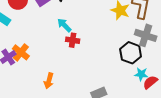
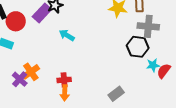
red cross: (73, 40) -> (64, 80), moved
orange cross: (21, 52) -> (31, 72), turned 30

